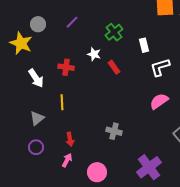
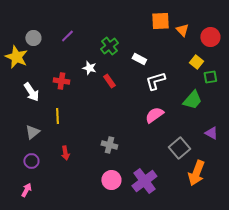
white rectangle: (144, 45) -> (139, 59), turned -48
pink arrow: (67, 160) -> (26, 190), moved
pink circle: (97, 172) -> (111, 180), moved

